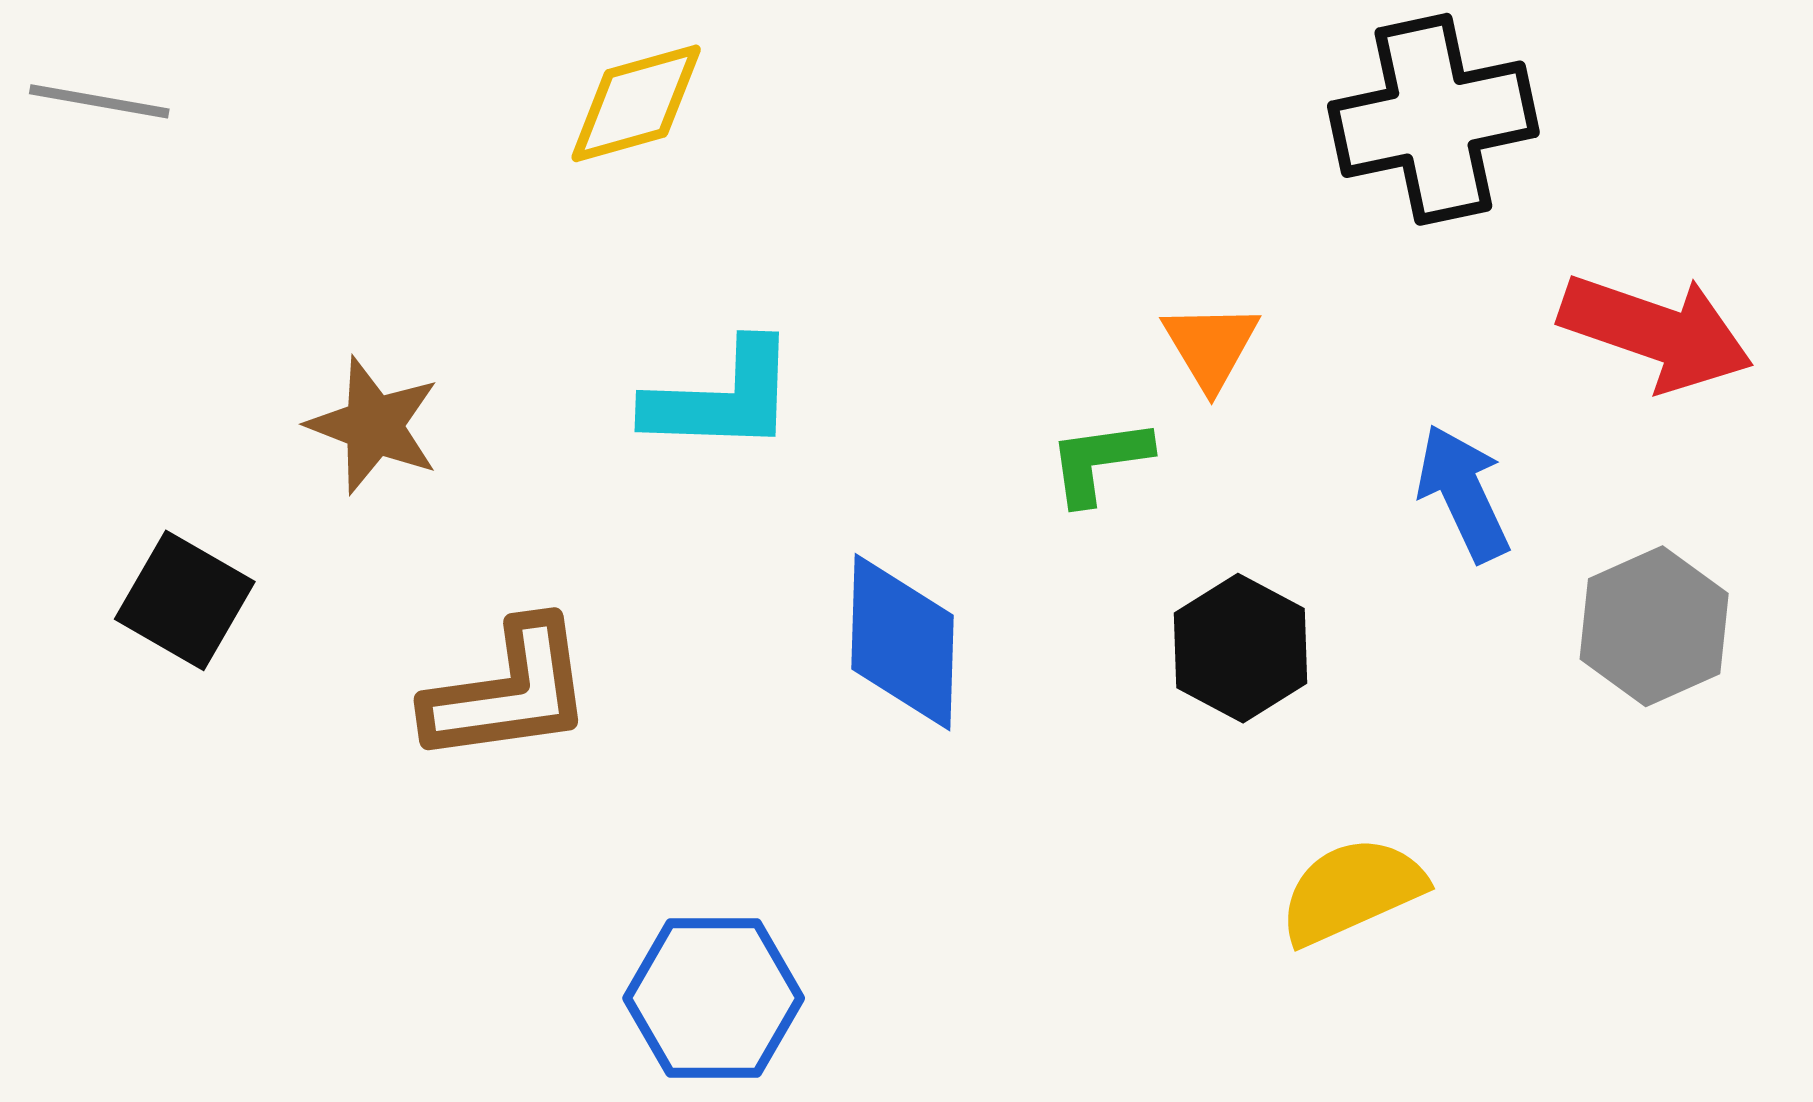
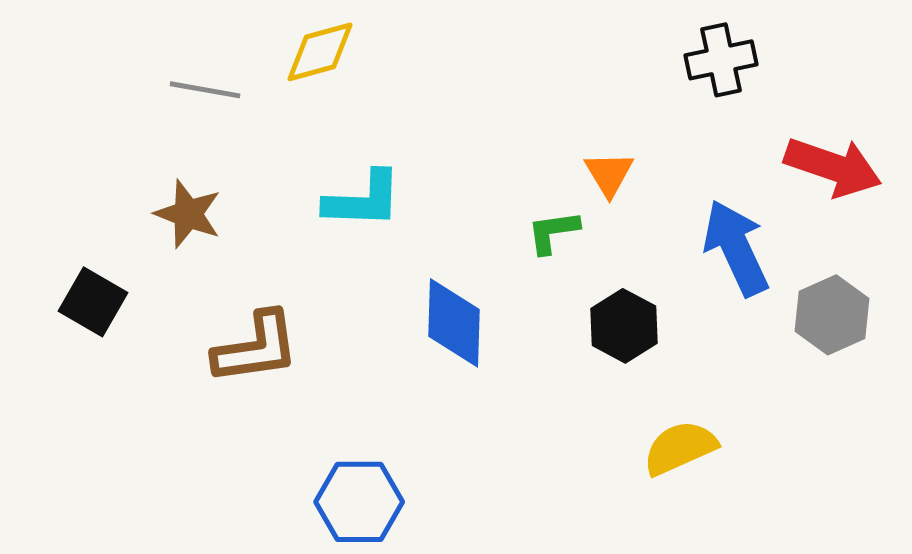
gray line: (99, 101) -> (205, 90), moved
black cross: (1433, 119) -> (721, 60), size x0.7
blue arrow: (1463, 493) -> (736, 248), size x1.4

